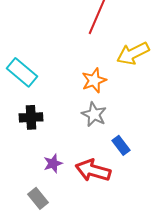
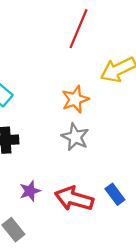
blue rectangle: (121, 145) -> (115, 194), moved

